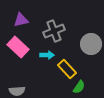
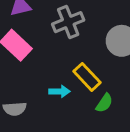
cyan arrow: (47, 55) -> (59, 91), moved

